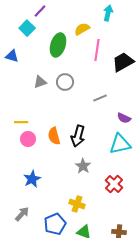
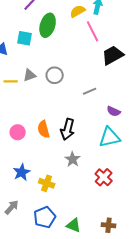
cyan square: (27, 28) -> (25, 38), moved, turned -35
yellow semicircle: (82, 29) -> (78, 11), moved
green ellipse: (58, 45) -> (48, 25), moved
pink line: (97, 50) -> (93, 31), moved, turned -35
yellow line: (21, 122) -> (11, 81), moved
yellow cross: (77, 204) -> (47, 183), moved

